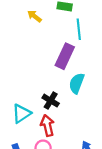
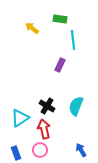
purple rectangle: (65, 56) -> (60, 65), size x0.6
cyan semicircle: (77, 83) -> (76, 106), moved

